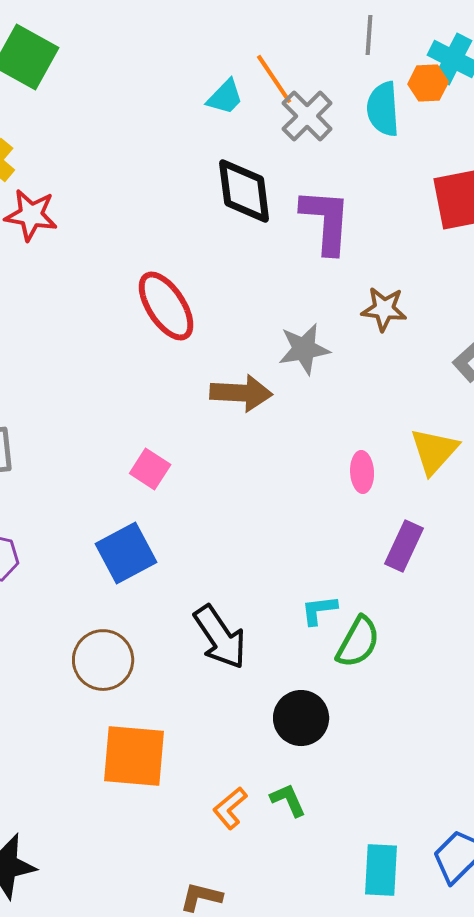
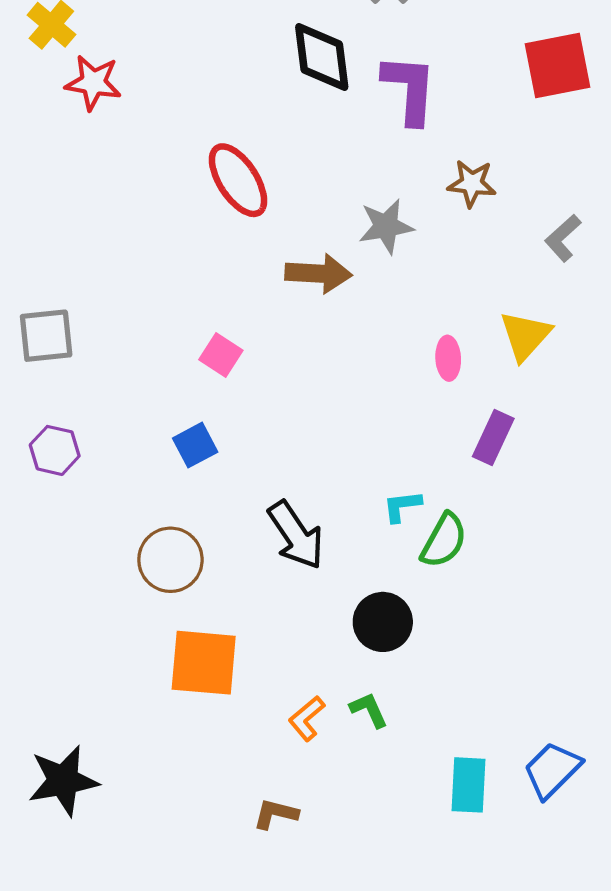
blue square: (126, 553) -> (195, 445), size x0.7

